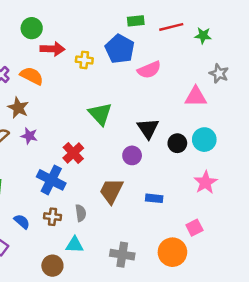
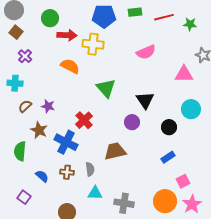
blue pentagon: (120, 49) -> (104, 16), moved, turned -30
yellow cross: (84, 60) -> (93, 44), size x1.5
orange semicircle: (32, 76) -> (70, 66), moved
brown star: (18, 108) -> (39, 130), moved
black circle: (177, 143) -> (169, 127), moved
pink star: (205, 182) -> (192, 204), moved
brown trapezoid: (111, 191) -> (115, 151), turned 50
blue rectangle: (154, 198) -> (168, 157), moved, turned -40
cyan triangle: (75, 245) -> (95, 193), moved

